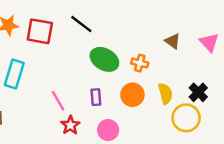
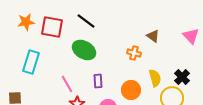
brown triangle: (173, 41) -> (153, 36), moved
green ellipse: (104, 59) -> (84, 50), moved
orange circle: (132, 95) -> (131, 90), moved

